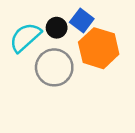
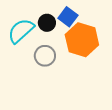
gray circle: (54, 67) -> (45, 56), size x0.7

